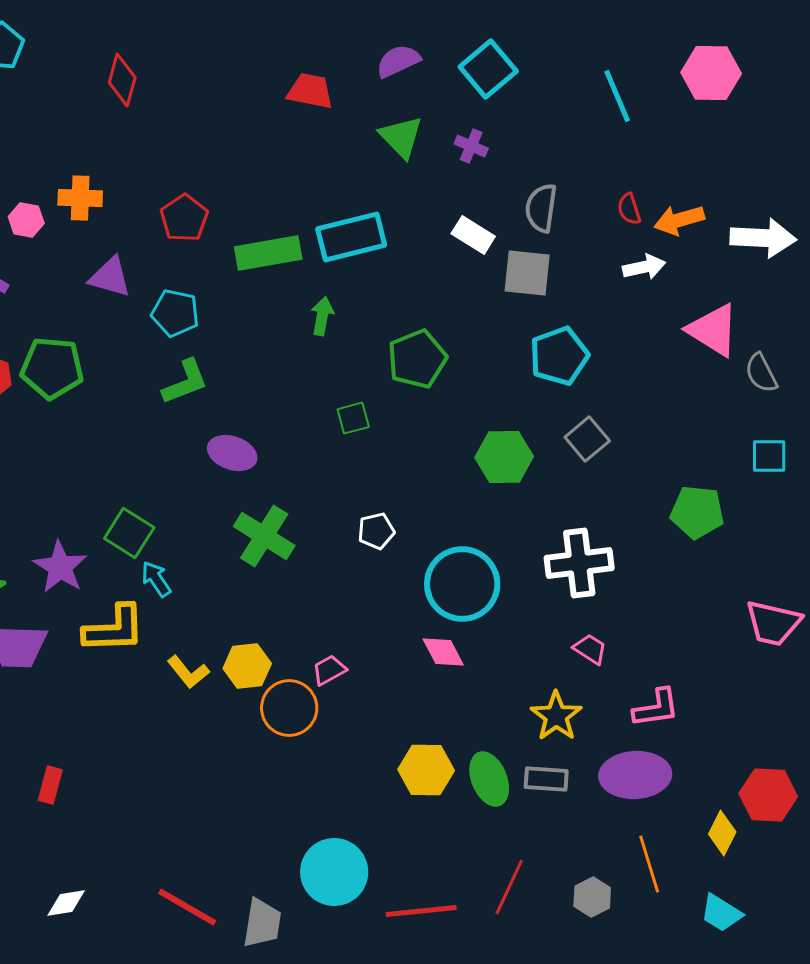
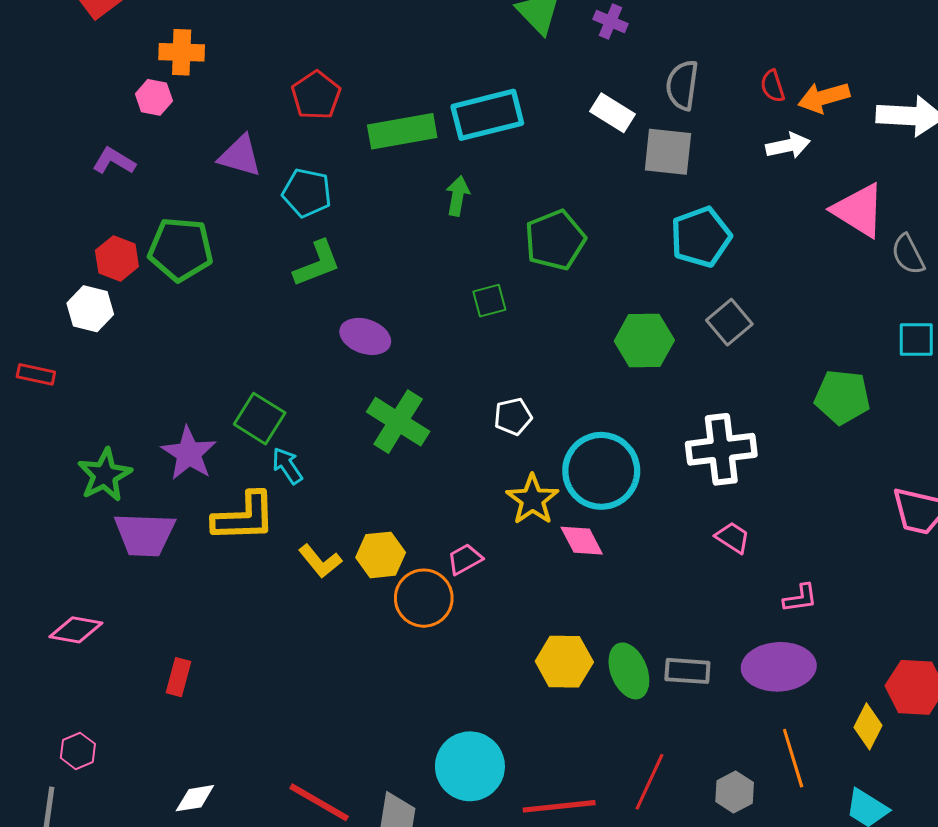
orange cross: (80, 198) -> (182, 52), moved
pink L-shape: (656, 708) -> (800, 598), size x0.7
yellow star: (556, 716) -> (532, 500), moved

